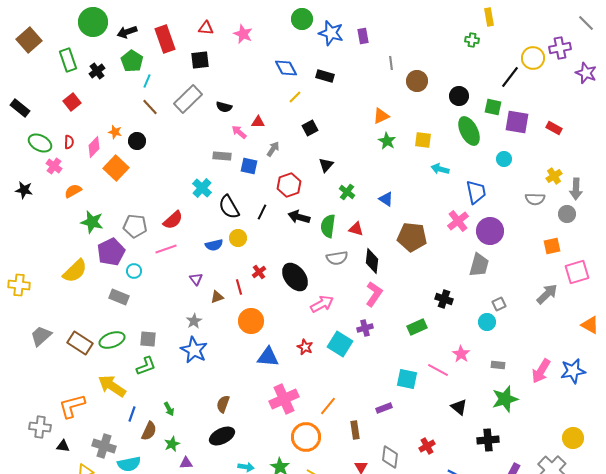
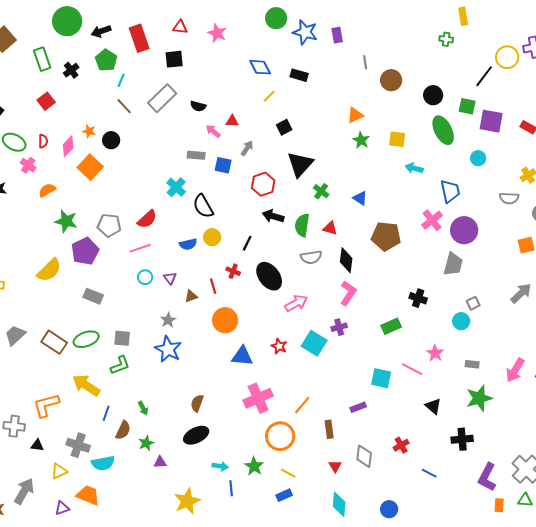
black triangle: (326, 165) -> (300, 164), size x1.8
black line: (262, 212) -> (247, 243), moved
cyan circle: (134, 271) -> (145, 277), moved
red cross: (259, 272) -> (233, 271), turned -32

